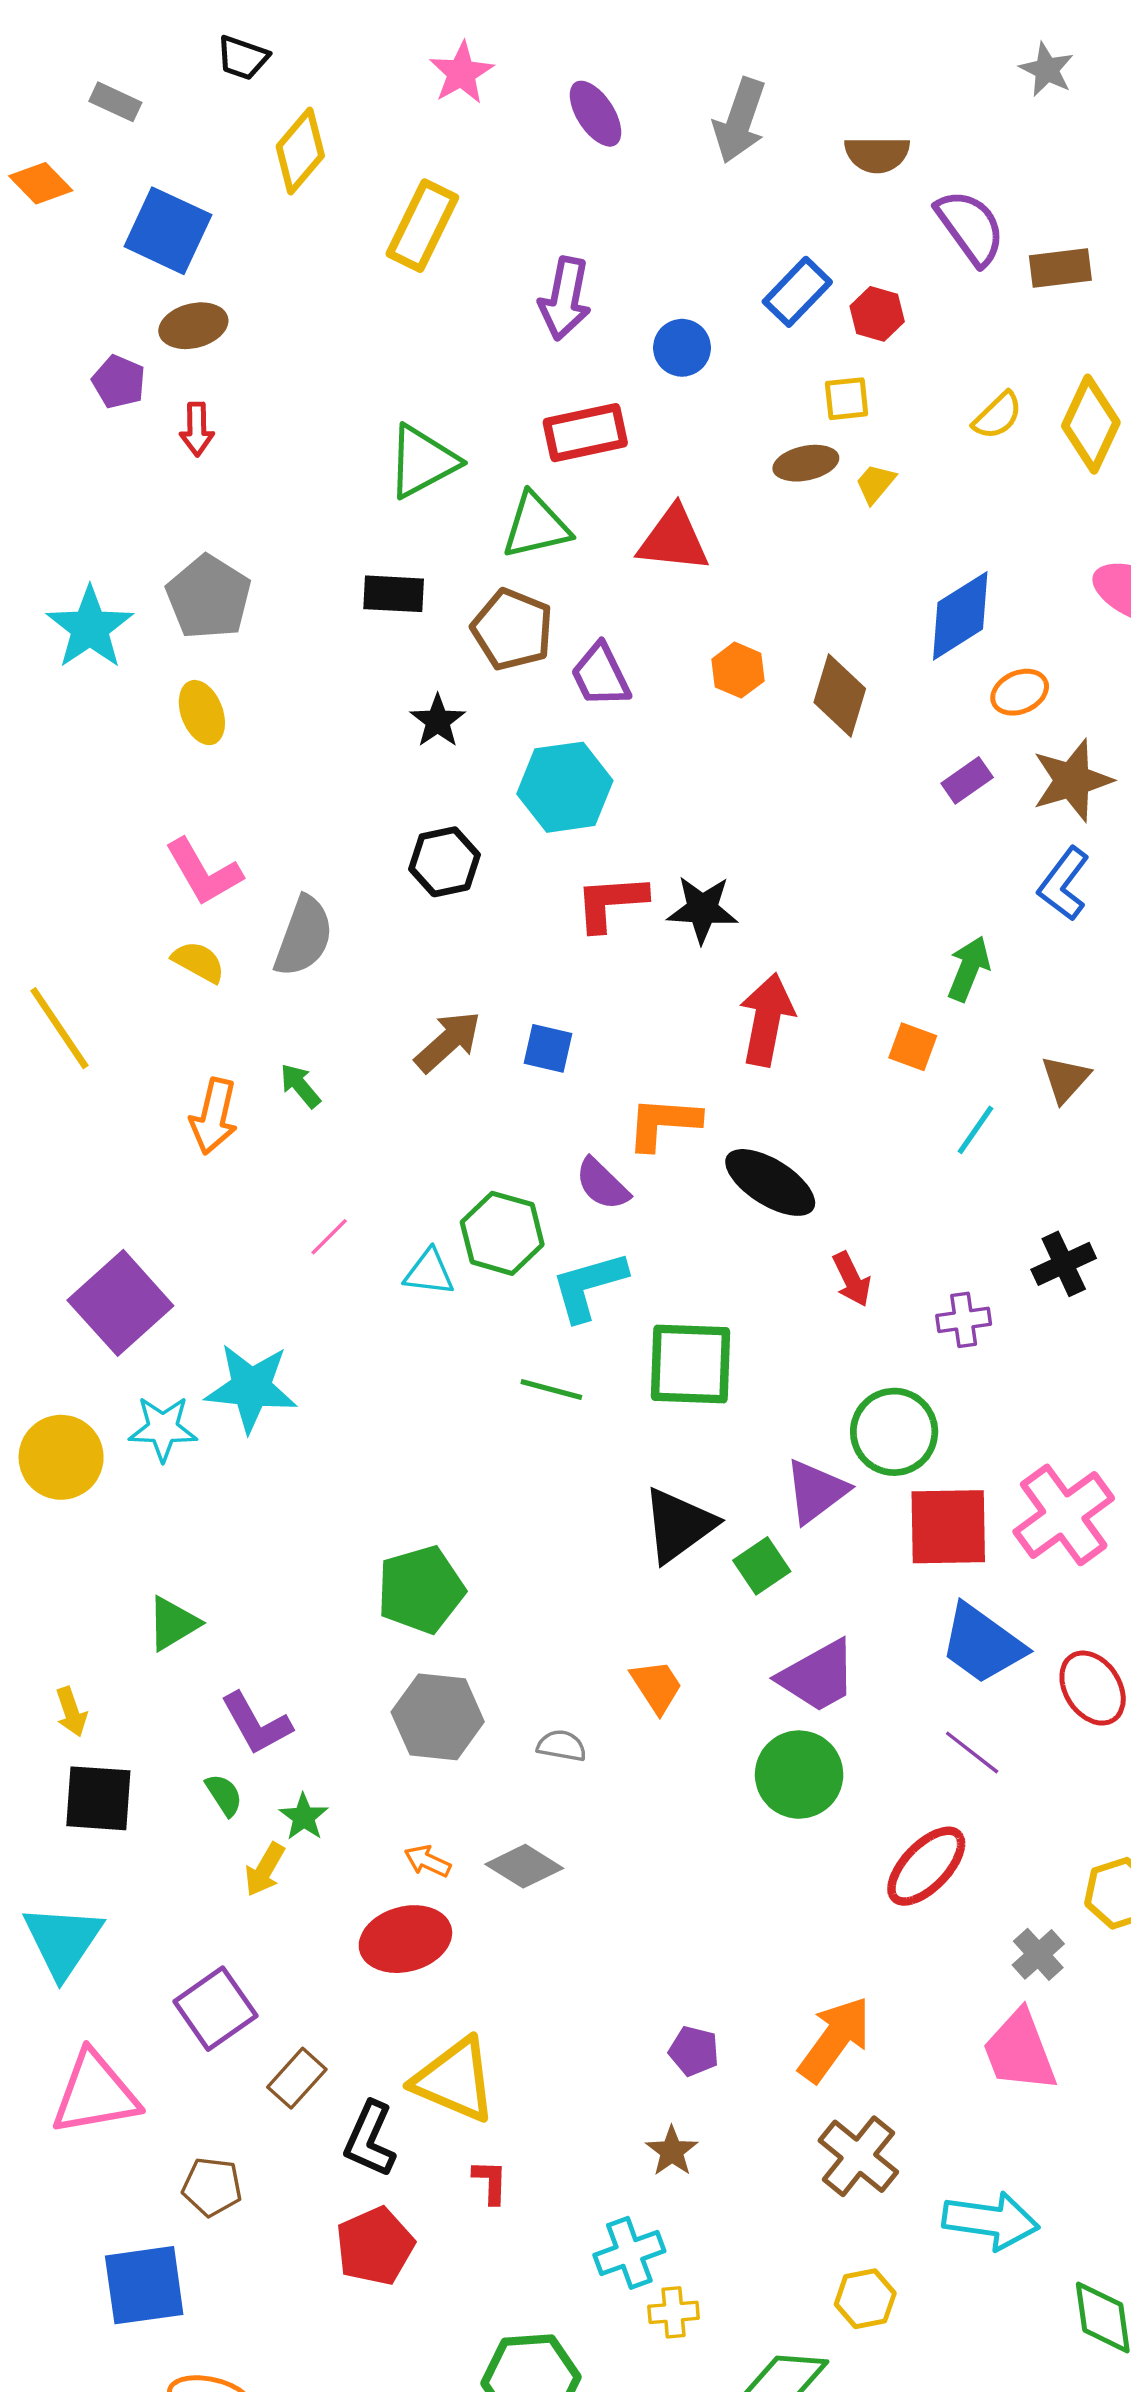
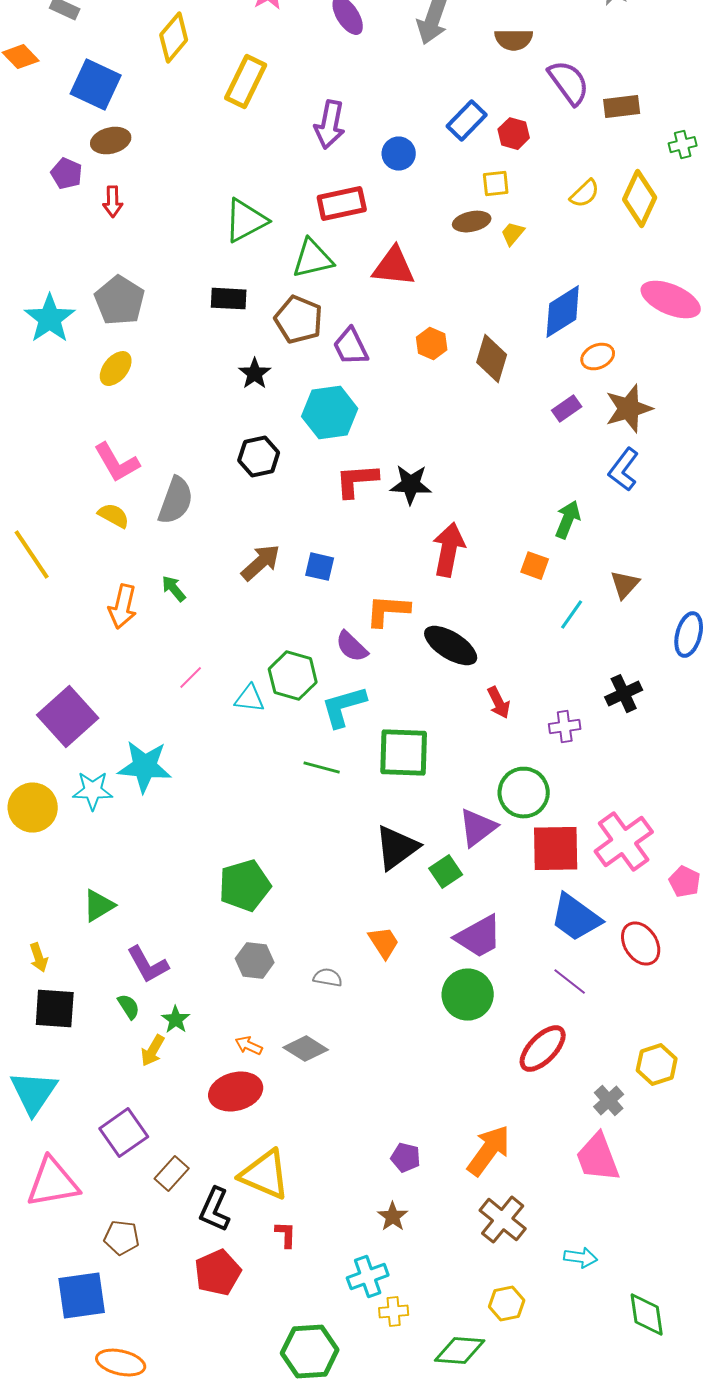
yellow ellipse: (202, 713) -> (116, 369), turned 60
gray hexagon: (438, 1717) -> (255, 961), size x0.7
cyan arrow: (991, 2221) -> (581, 1258), size x0.6

